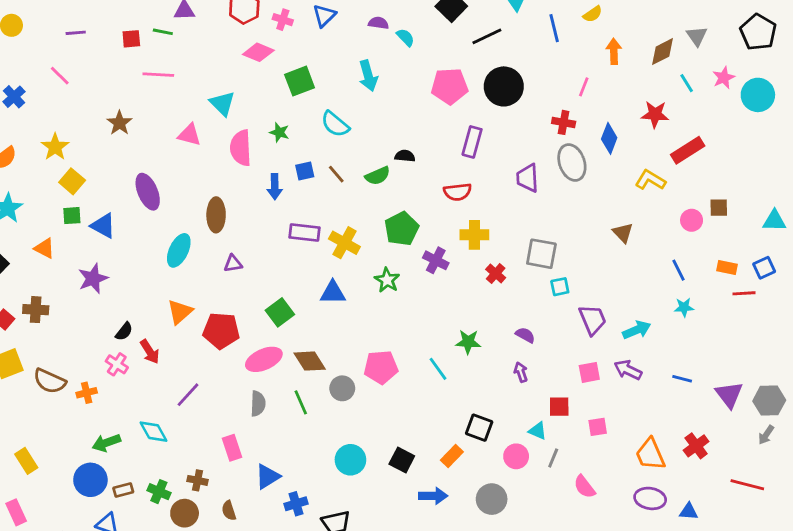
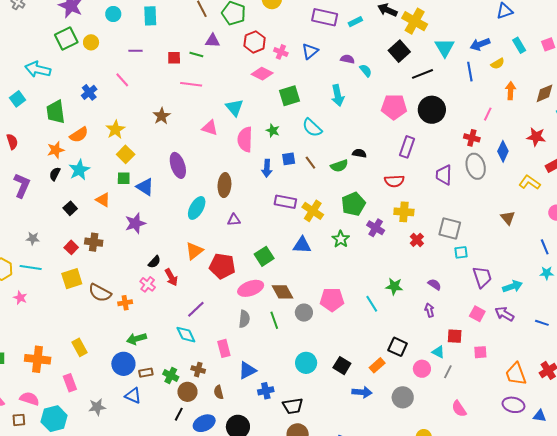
pink square: (589, 372) -> (477, 314), turned 35
cyan diamond: (154, 432) -> (186, 335), moved
pink semicircle: (584, 487) -> (459, 409), moved

